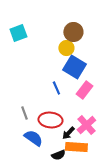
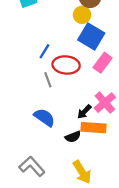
blue line: (56, 88) -> (44, 51), moved, turned 56
gray line: (24, 113) -> (48, 80), moved
red ellipse: (50, 120) -> (66, 65), moved

